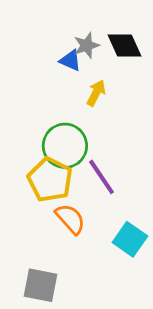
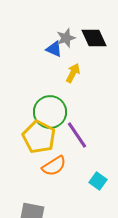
orange semicircle: (70, 219) -> (54, 166), turned 100
cyan square: (130, 239) -> (98, 181), size x0.7

